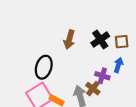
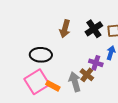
black ellipse: (44, 67) -> (41, 55), turned 75

